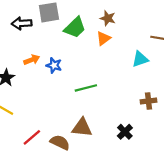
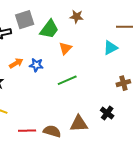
orange triangle: (103, 38) -> (65, 48), moved
brown triangle: (82, 127) -> (79, 124), moved
red line: (32, 137) -> (27, 131), turned 48

